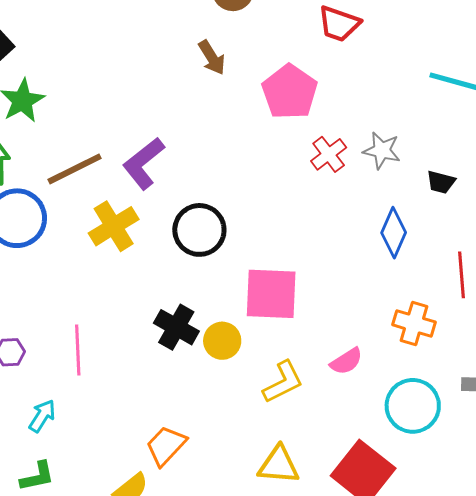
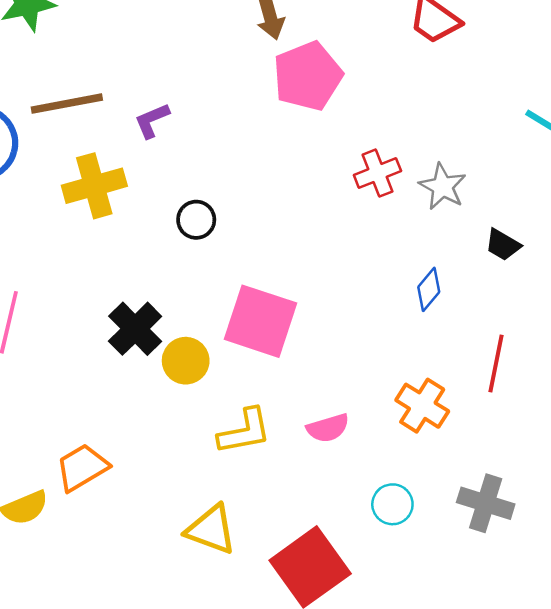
pink pentagon: (290, 92) -> (308, 76), moved
purple L-shape: (144, 163) -> (152, 120), size x0.6
black circle: (199, 230) -> (196, 220), size x0.6
blue diamond: (394, 233) -> (429, 289), size x0.7
cyan circle: (413, 406) -> (392, 504), size x0.6

